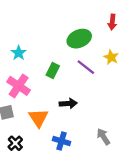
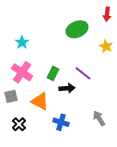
purple line: (86, 67) -> (83, 73), moved
green rectangle: (53, 71) -> (53, 73), moved
orange triangle: (38, 118) -> (40, 101), turned -30

